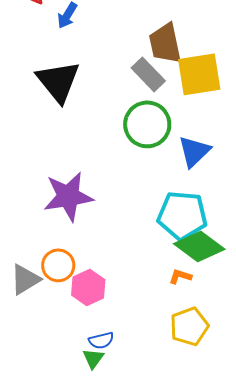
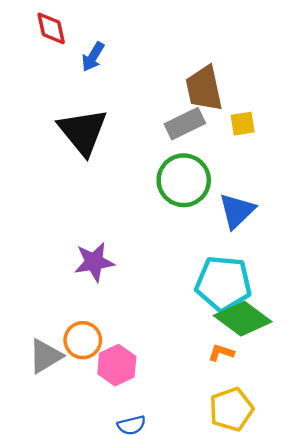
gray rectangle: (148, 74) -> (185, 124), turned -72
yellow square: (199, 74) -> (243, 124), size x0.5
purple star: (68, 196) -> (94, 262), size x0.7

